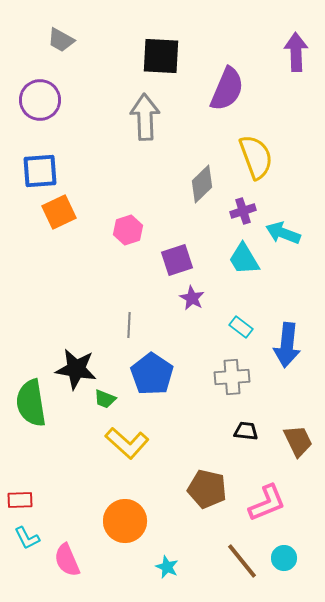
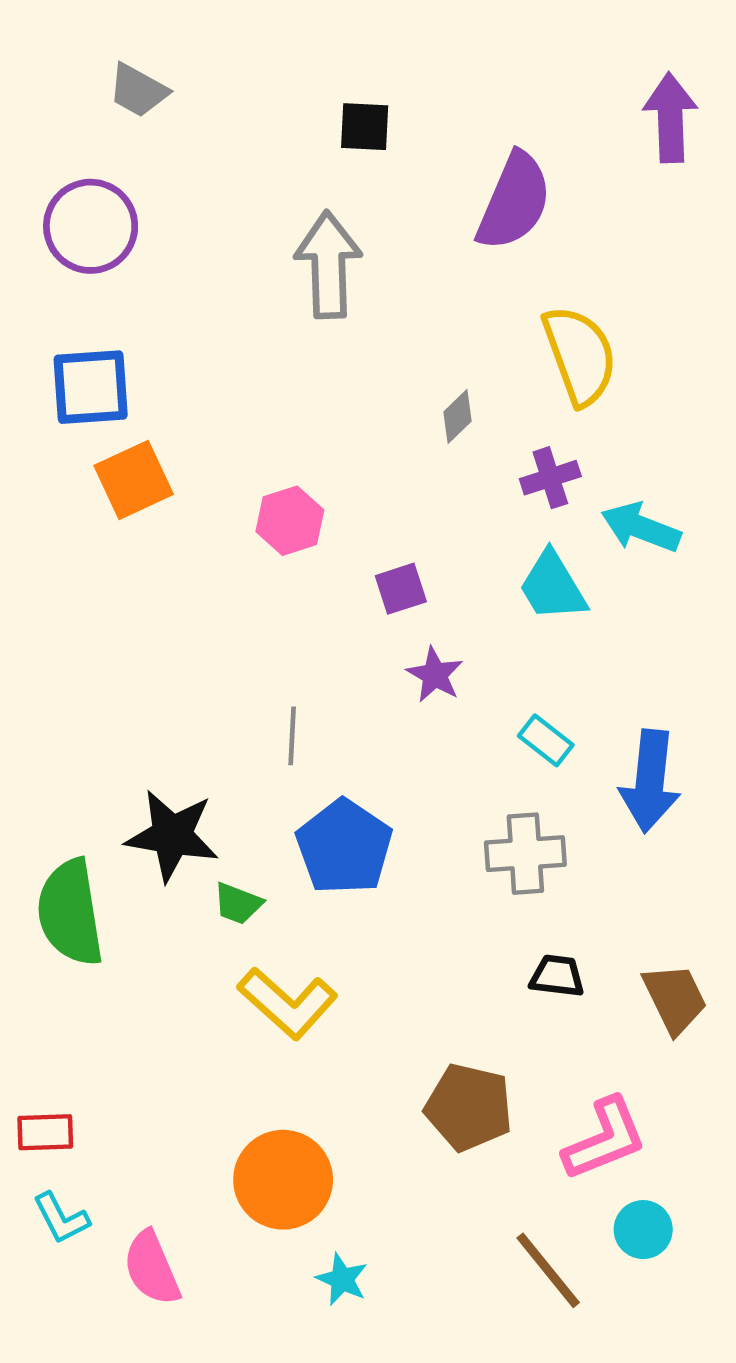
black square: (161, 56) -> (365, 127), size x0.6
gray diamond: (202, 184) -> (457, 417), size x0.6
purple square: (177, 260) -> (401, 589), size x0.7
cyan circle: (284, 558) -> (643, 1230), moved
cyan star: (167, 567) -> (342, 1279), moved

